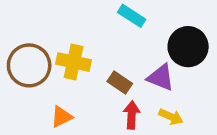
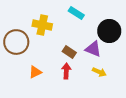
yellow cross: (74, 62) -> (42, 25), moved
red arrow: (132, 115) -> (66, 71), moved

